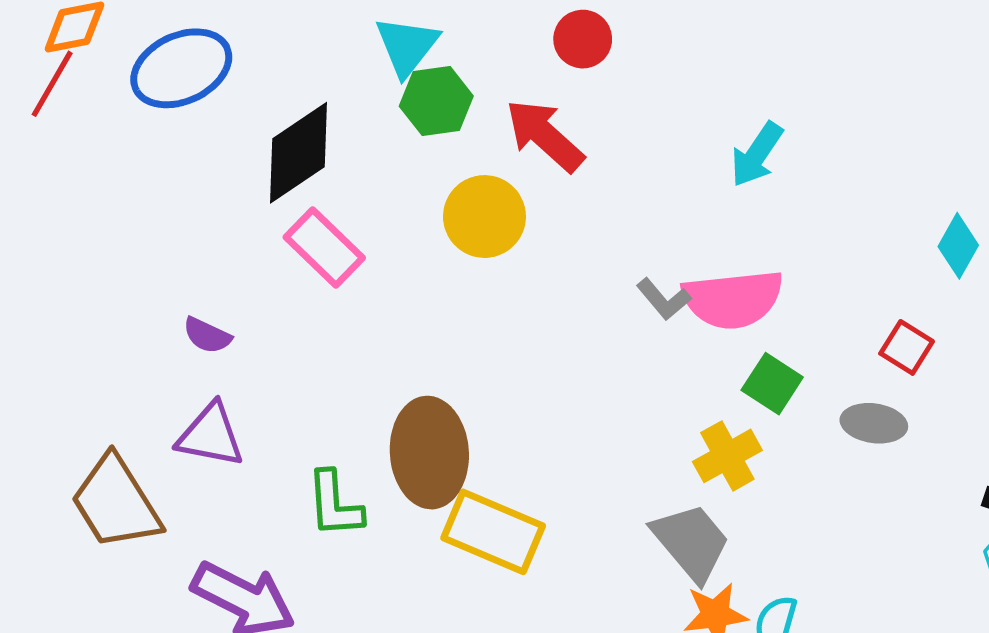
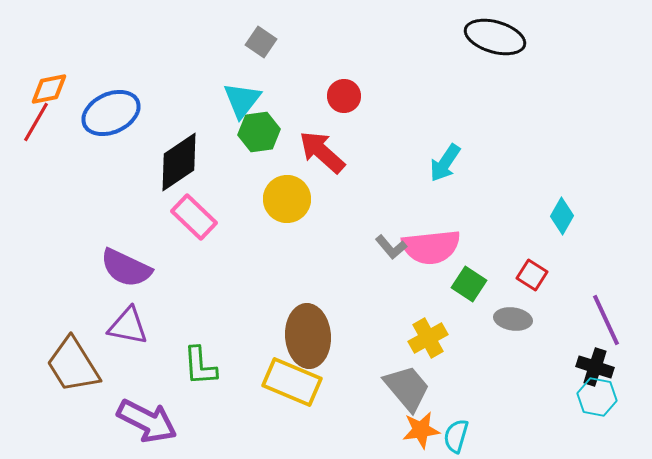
purple semicircle: (207, 335) -> (126, 268), size x1.8
green square: (772, 384) -> (469, 284), moved
brown ellipse: (429, 453) -> (308, 336), moved

